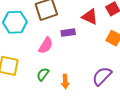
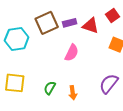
purple rectangle: (68, 33) -> (70, 23), moved
pink semicircle: (46, 45) -> (72, 53), moved

